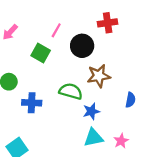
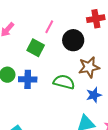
blue cross: (32, 103) -> (28, 79), moved
blue star: (91, 111) -> (94, 95), moved

